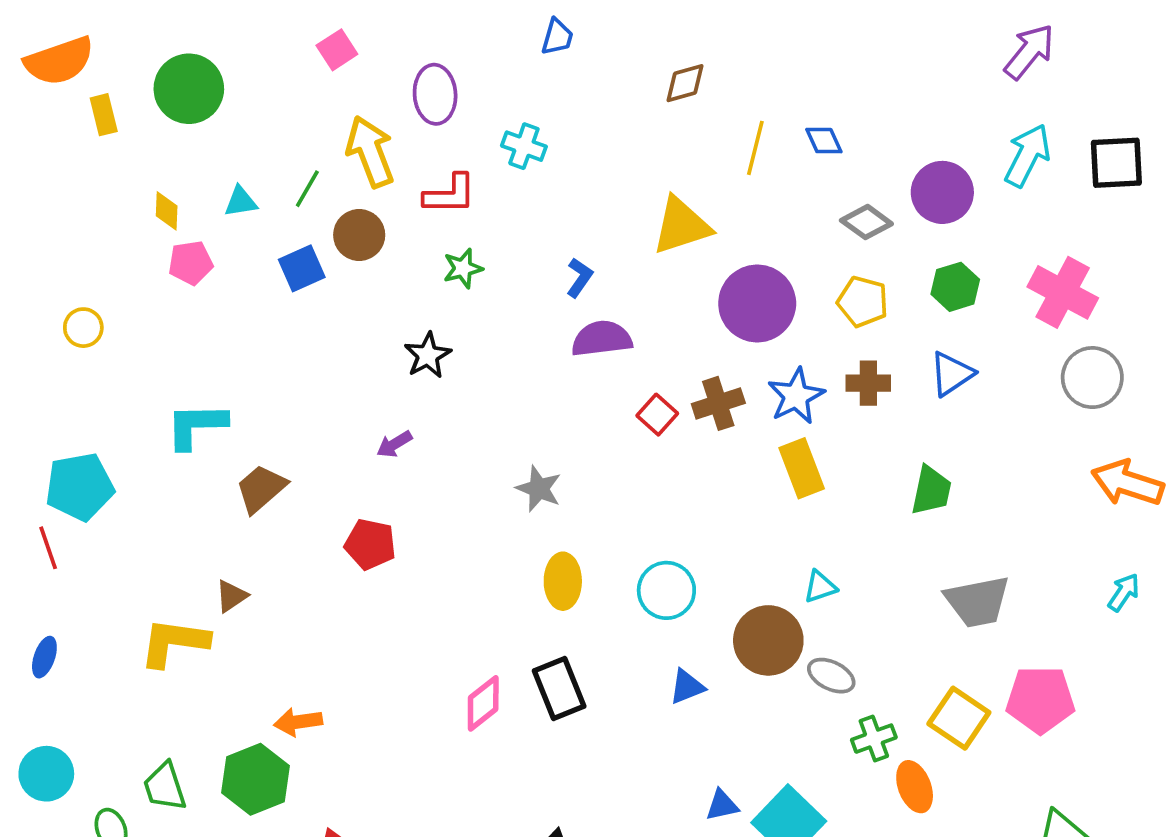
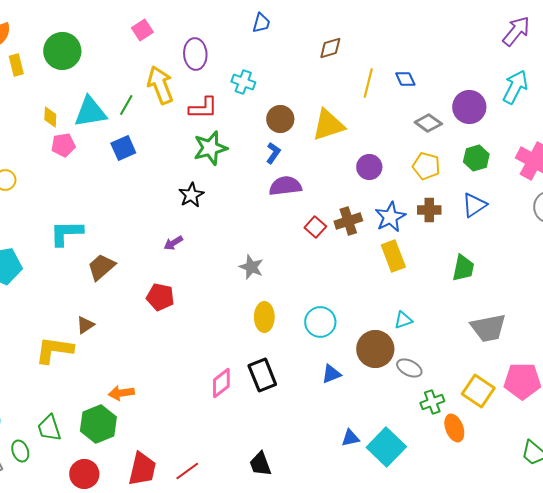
cyan triangle: (241, 202) -> (90, 112), size x1.8
brown circle: (359, 235) -> (280, 119), moved
green star: (463, 268) -> (210, 148), size x1.6
purple circle: (757, 303) -> (369, 167), size x0.6

